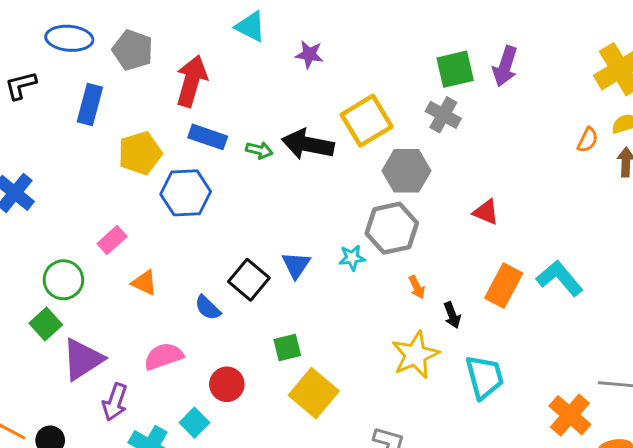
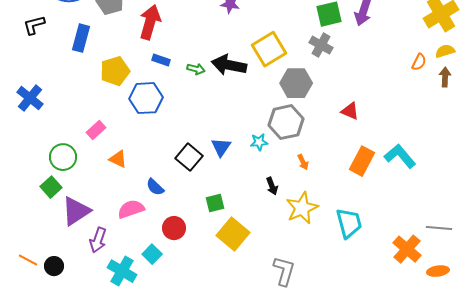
blue rectangle: (208, 137) -> (161, 60), size x0.7
blue semicircle: (208, 308) -> (155, 187), moved
black arrow: (452, 315) -> (272, 186), moved

